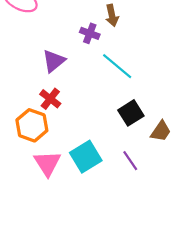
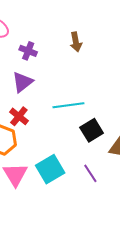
purple cross: (90, 33) -> (28, 51), moved
cyan line: (117, 66) -> (68, 105), moved, turned -48

